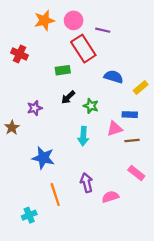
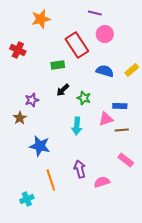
pink circle: (74, 20) -> (105, 34), moved
purple line: (103, 30) -> (95, 13), moved
yellow rectangle: (141, 88) -> (132, 70), moved
brown star: (12, 128) -> (20, 118), moved

